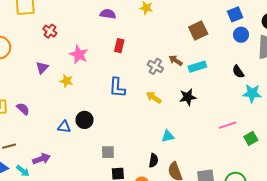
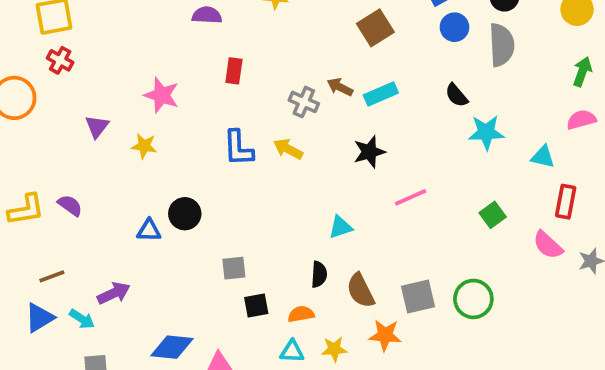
red cross: (50, 31) -> (60, 60), moved
yellow arrow: (154, 97) -> (288, 149), moved
pink line: (227, 125) -> (411, 197), moved

